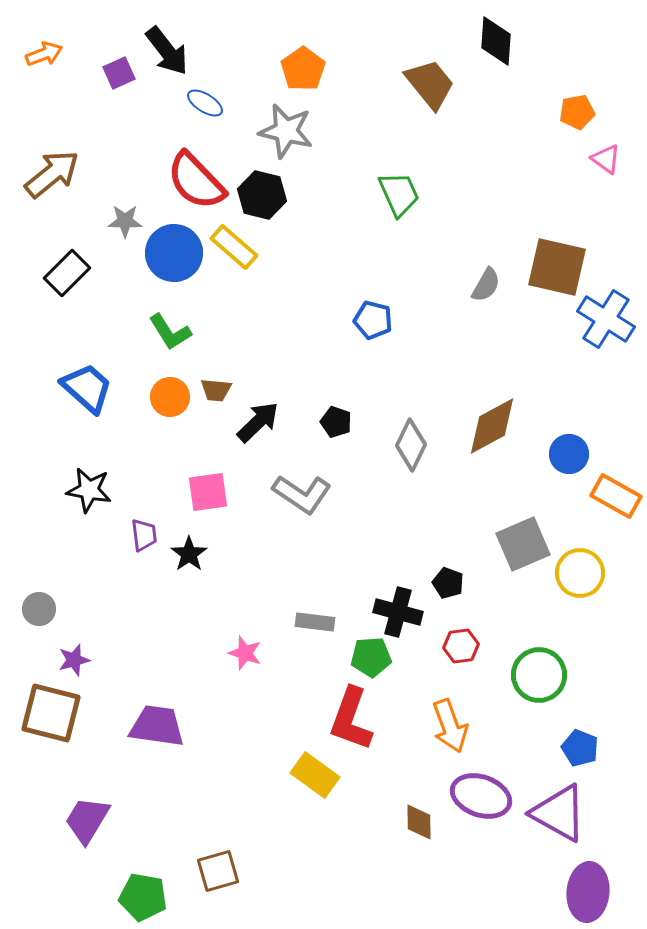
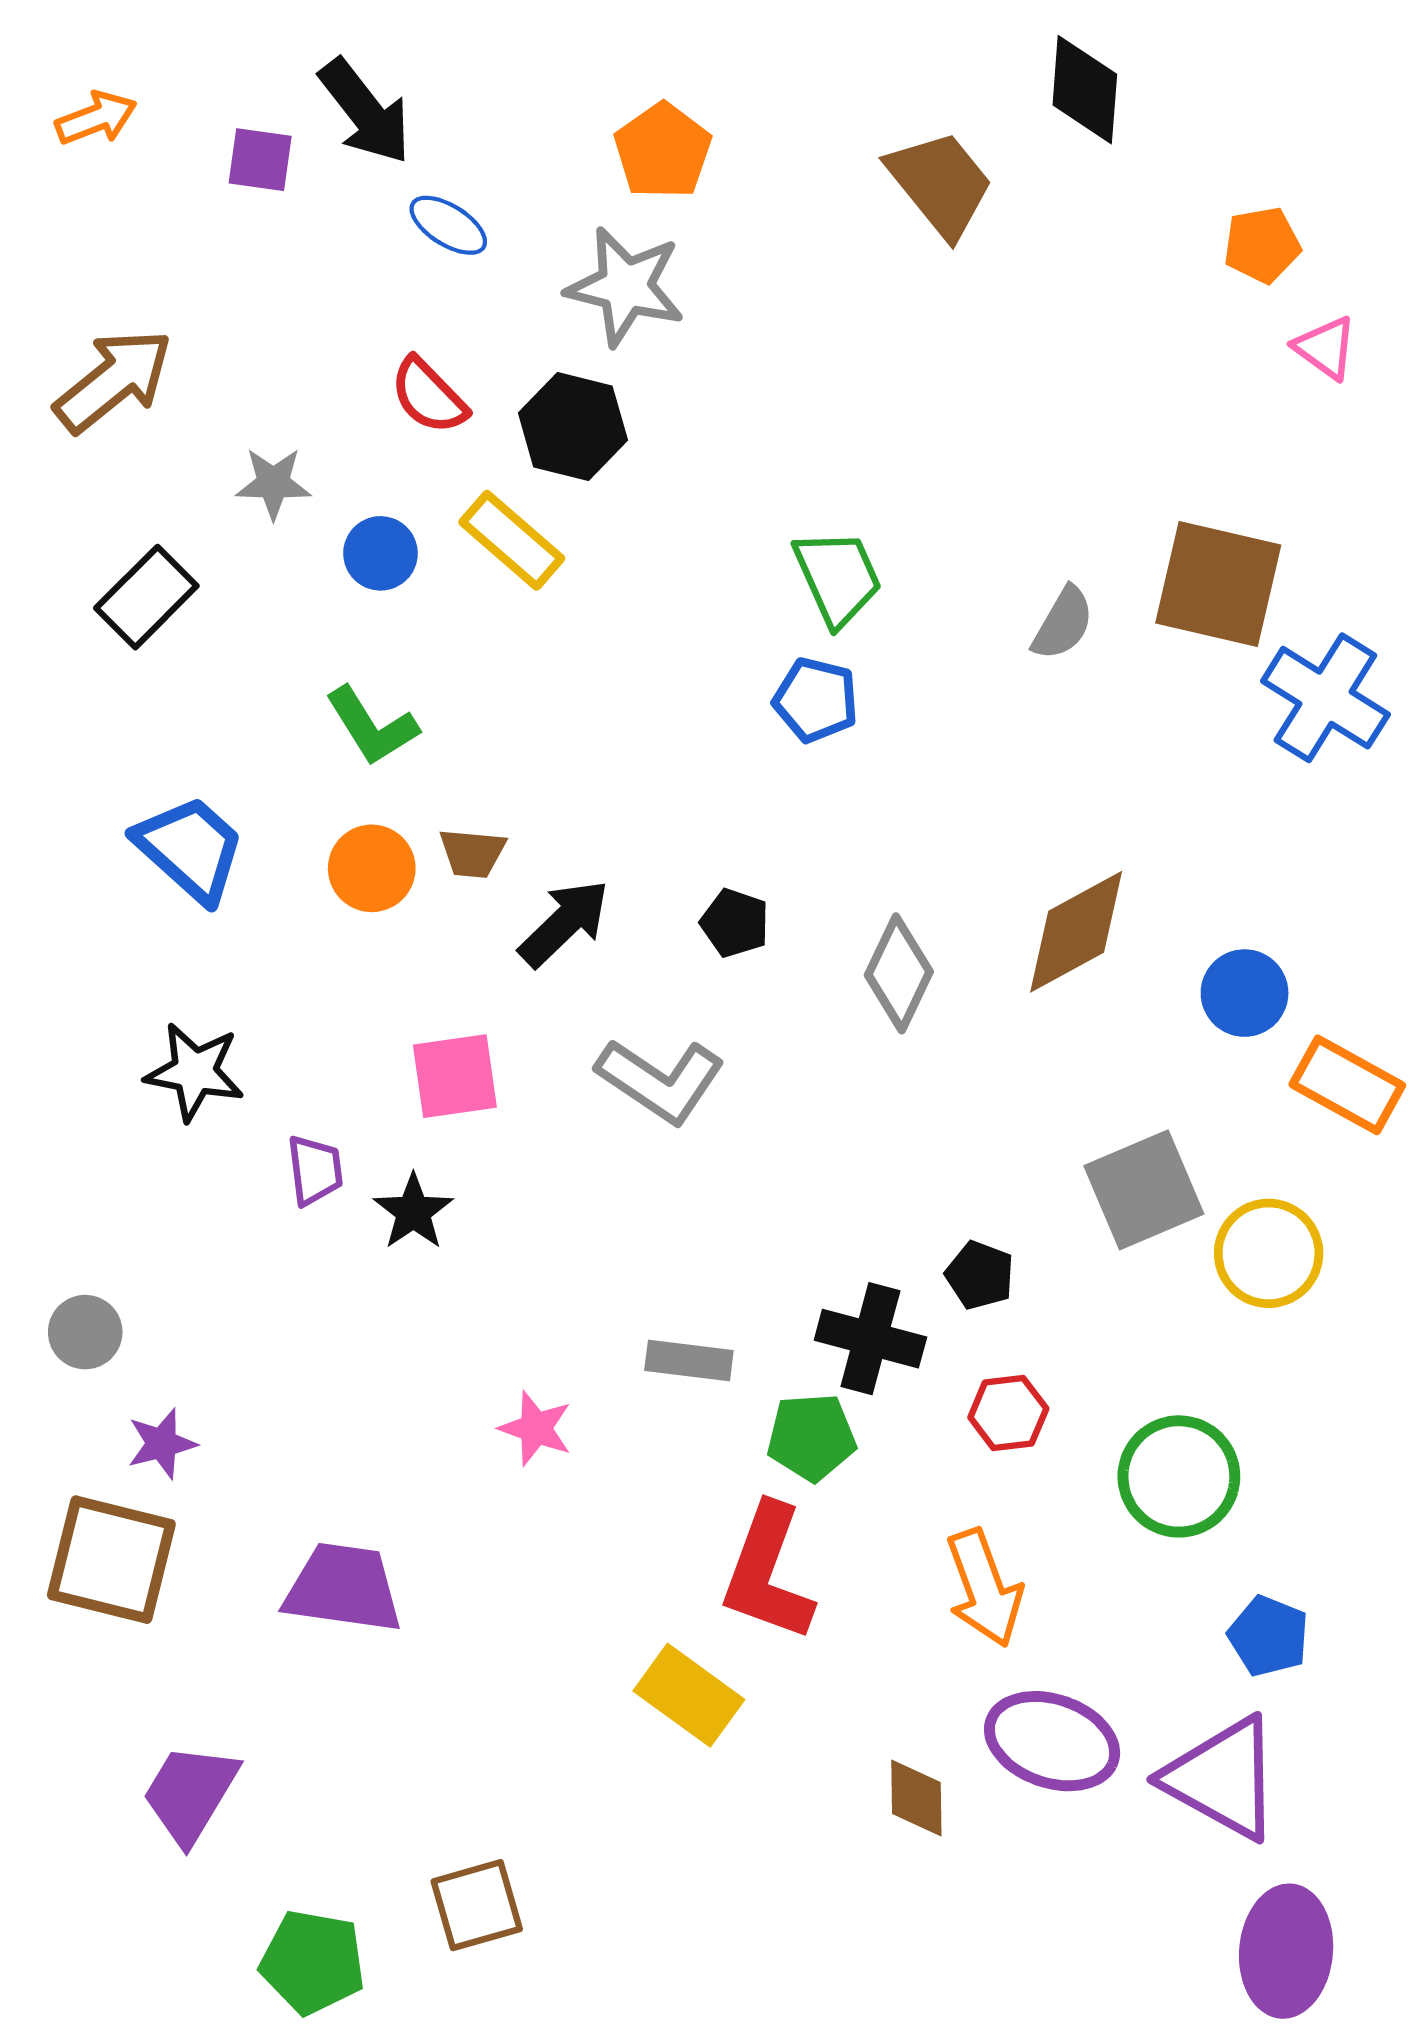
purple square: (119, 73) -> (260, 160), turned 32
red semicircle: (196, 181) -> (429, 396), size x0.6
green trapezoid: (399, 194) -> (838, 577), moved
blue circle: (174, 253) -> (380, 553), size x0.6

